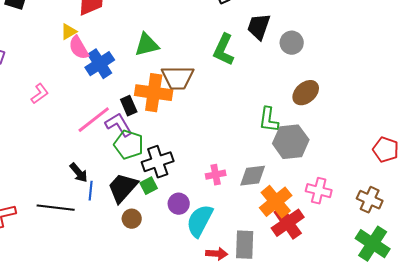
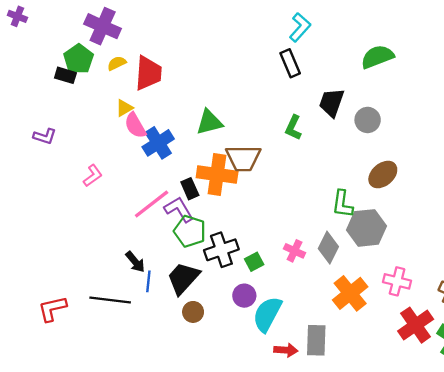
green L-shape: (224, 50) -> (293, 128), size x0.7
pink cross: (216, 175) -> (294, 251), moved, turned 36
gray diamond: (253, 176) -> (328, 248), moved, turned -56
green square: (149, 186) -> (254, 262), moved
red cross: (288, 223) -> (416, 325), moved

